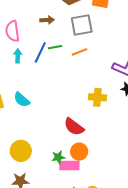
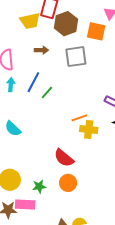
green line: (55, 47) -> (47, 92), moved, turned -40
orange line: (80, 52) -> (79, 118), moved
green star: (58, 157) -> (39, 186), moved
pink rectangle: (69, 166) -> (25, 204), moved

